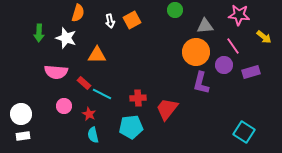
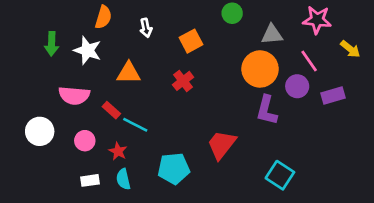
orange square: (132, 20) -> (191, 41), moved
red cross: (138, 98) -> (183, 81), moved, turned -35
white circle: (21, 114) -> (40, 131), moved
cyan square: (244, 132) -> (280, 175), moved
white rectangle: (23, 136) -> (90, 180), moved

